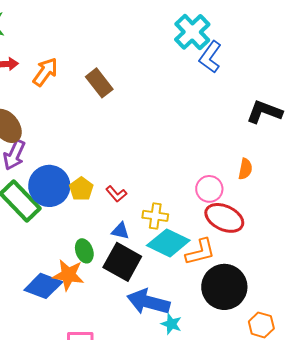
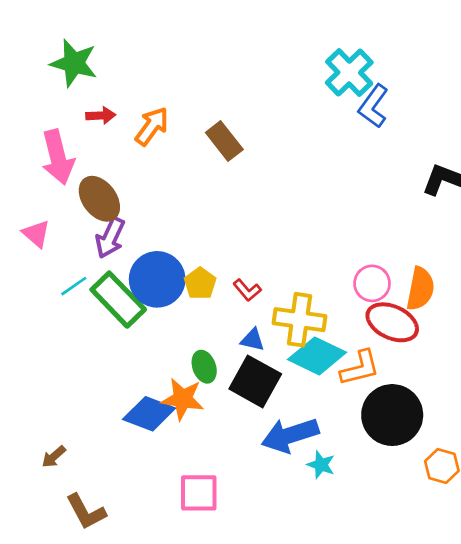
orange semicircle: (245, 169) -> (420, 289), moved, size x1.5
yellow cross: (155, 216) -> (300, 320), size x1.5
blue arrow: (148, 302) -> (290, 435), turned -33

